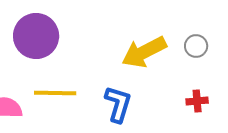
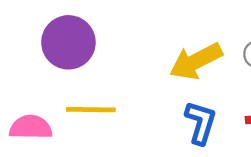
blue L-shape: (118, 104) -> (201, 123), moved

